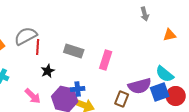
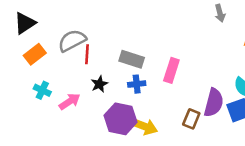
purple semicircle: (140, 86) -> (214, 103), turned -60
blue cross: (78, 89) -> (137, 84), moved
pink arrow: (33, 96) -> (70, 101), moved, turned -78

